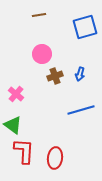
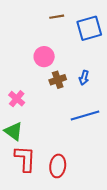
brown line: (39, 15) -> (57, 17), moved

